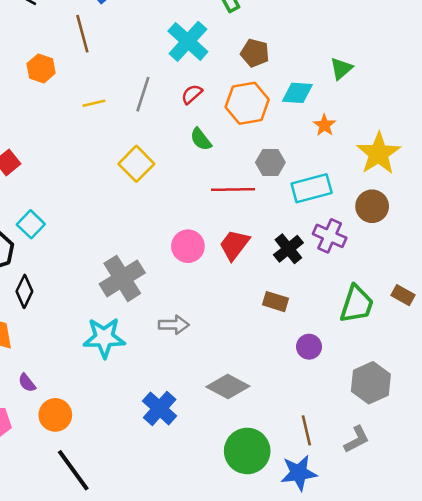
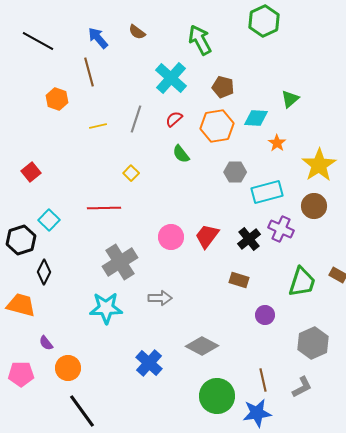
yellow square: (136, 164) -> (131, 173), size x0.6
red line: (233, 190) -> (104, 208), moved

